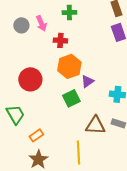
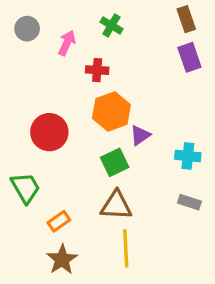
green cross: (69, 12) -> (111, 25), turned 32
pink arrow: (41, 23) -> (67, 43), turned -133
gray circle: (21, 25) -> (27, 29), moved
brown triangle: (95, 125) -> (116, 205), moved

